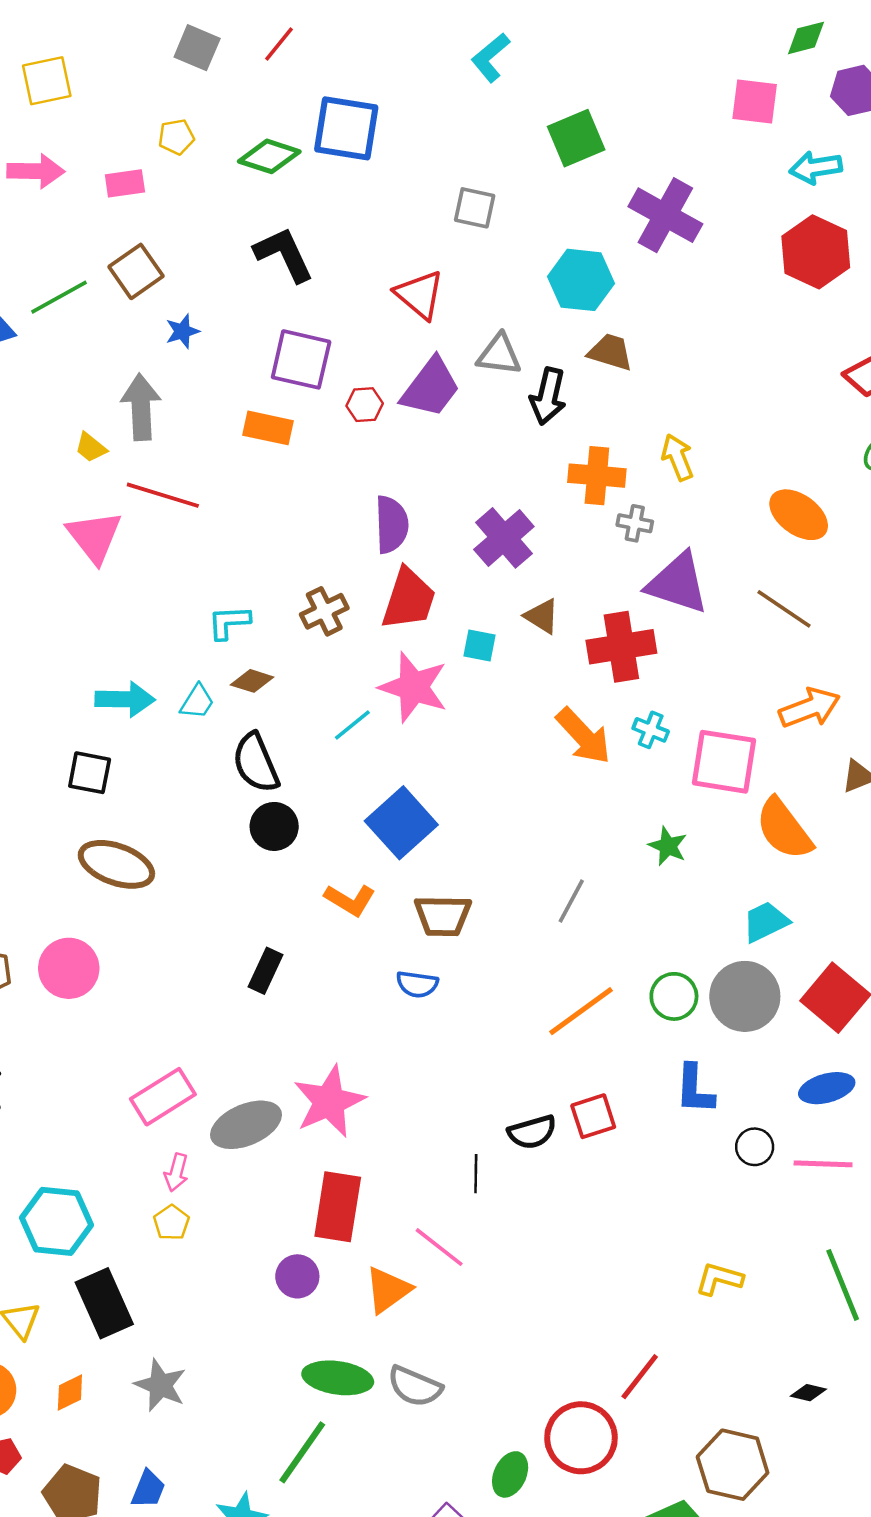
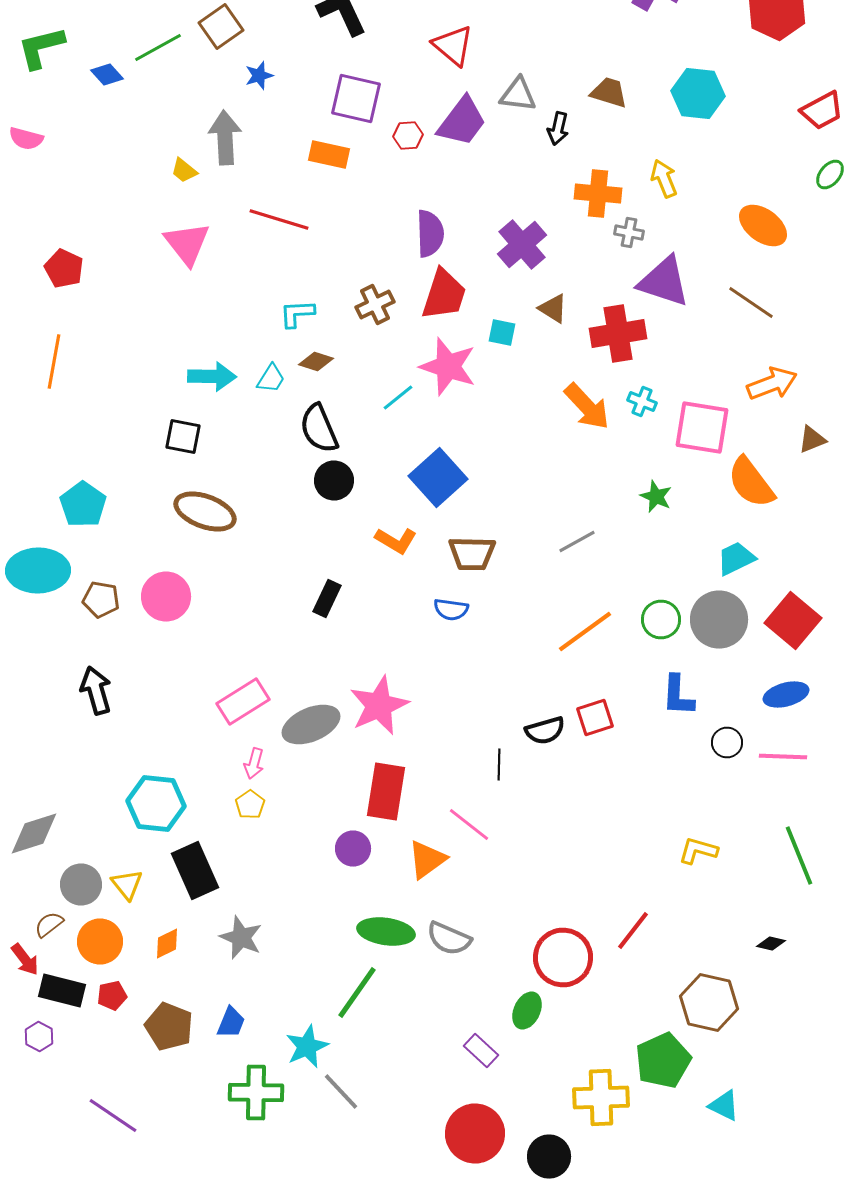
cyan hexagon: (581, 280) -> (698, 94), moved
black arrow: (548, 396) -> (558, 128), size x0.7
red line: (163, 495) -> (279, 220), moved
gray line: (571, 901) -> (577, 542), turned 33
red circle: (581, 1438) -> (563, 958), moved

